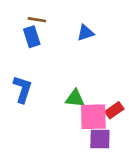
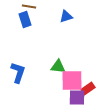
blue L-shape: (23, 89) -> (18, 73), moved
red rectangle: (114, 110) -> (88, 89), moved

